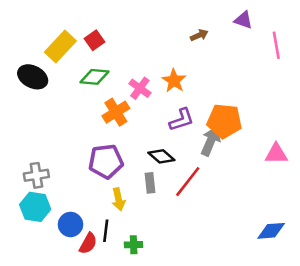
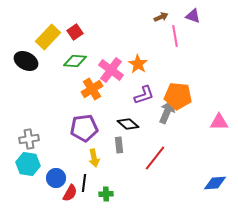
brown arrow: (199, 35) -> (161, 17), moved
pink line: (276, 45) -> (175, 36), moved
pink cross: (140, 88) -> (111, 70), size x1.4
red line: (188, 182) -> (155, 158), moved

